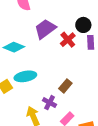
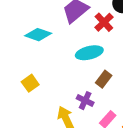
cyan ellipse: (25, 76) -> (89, 53), moved

